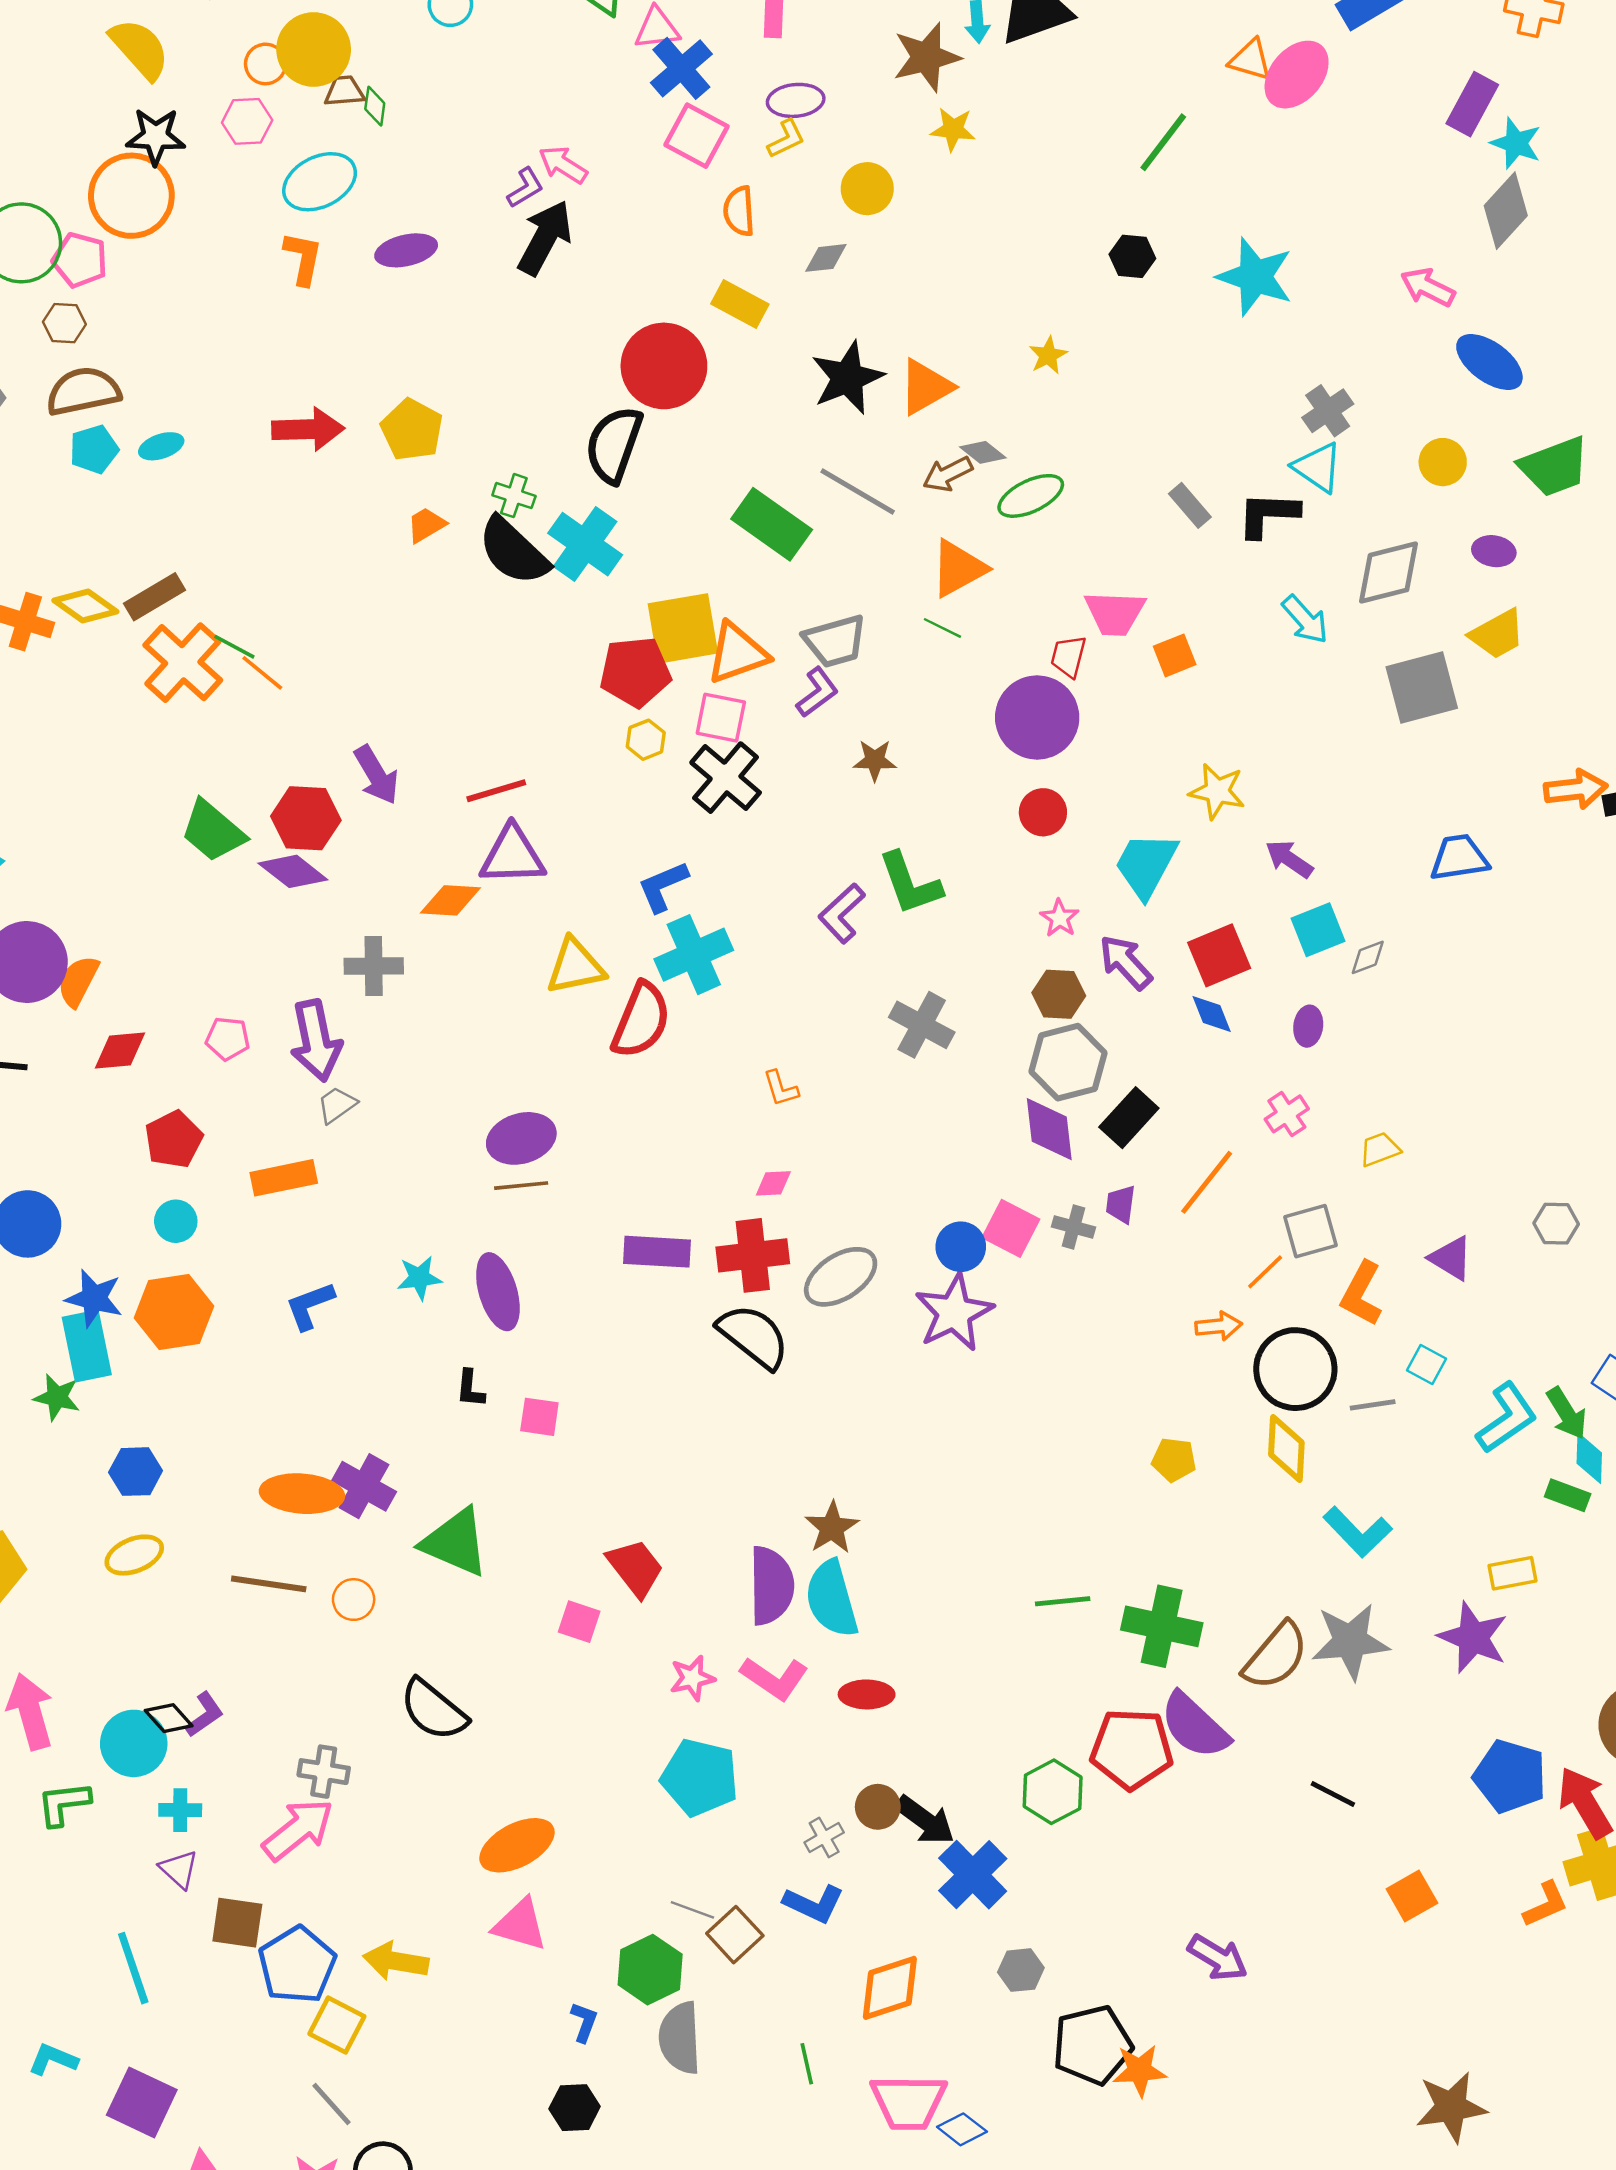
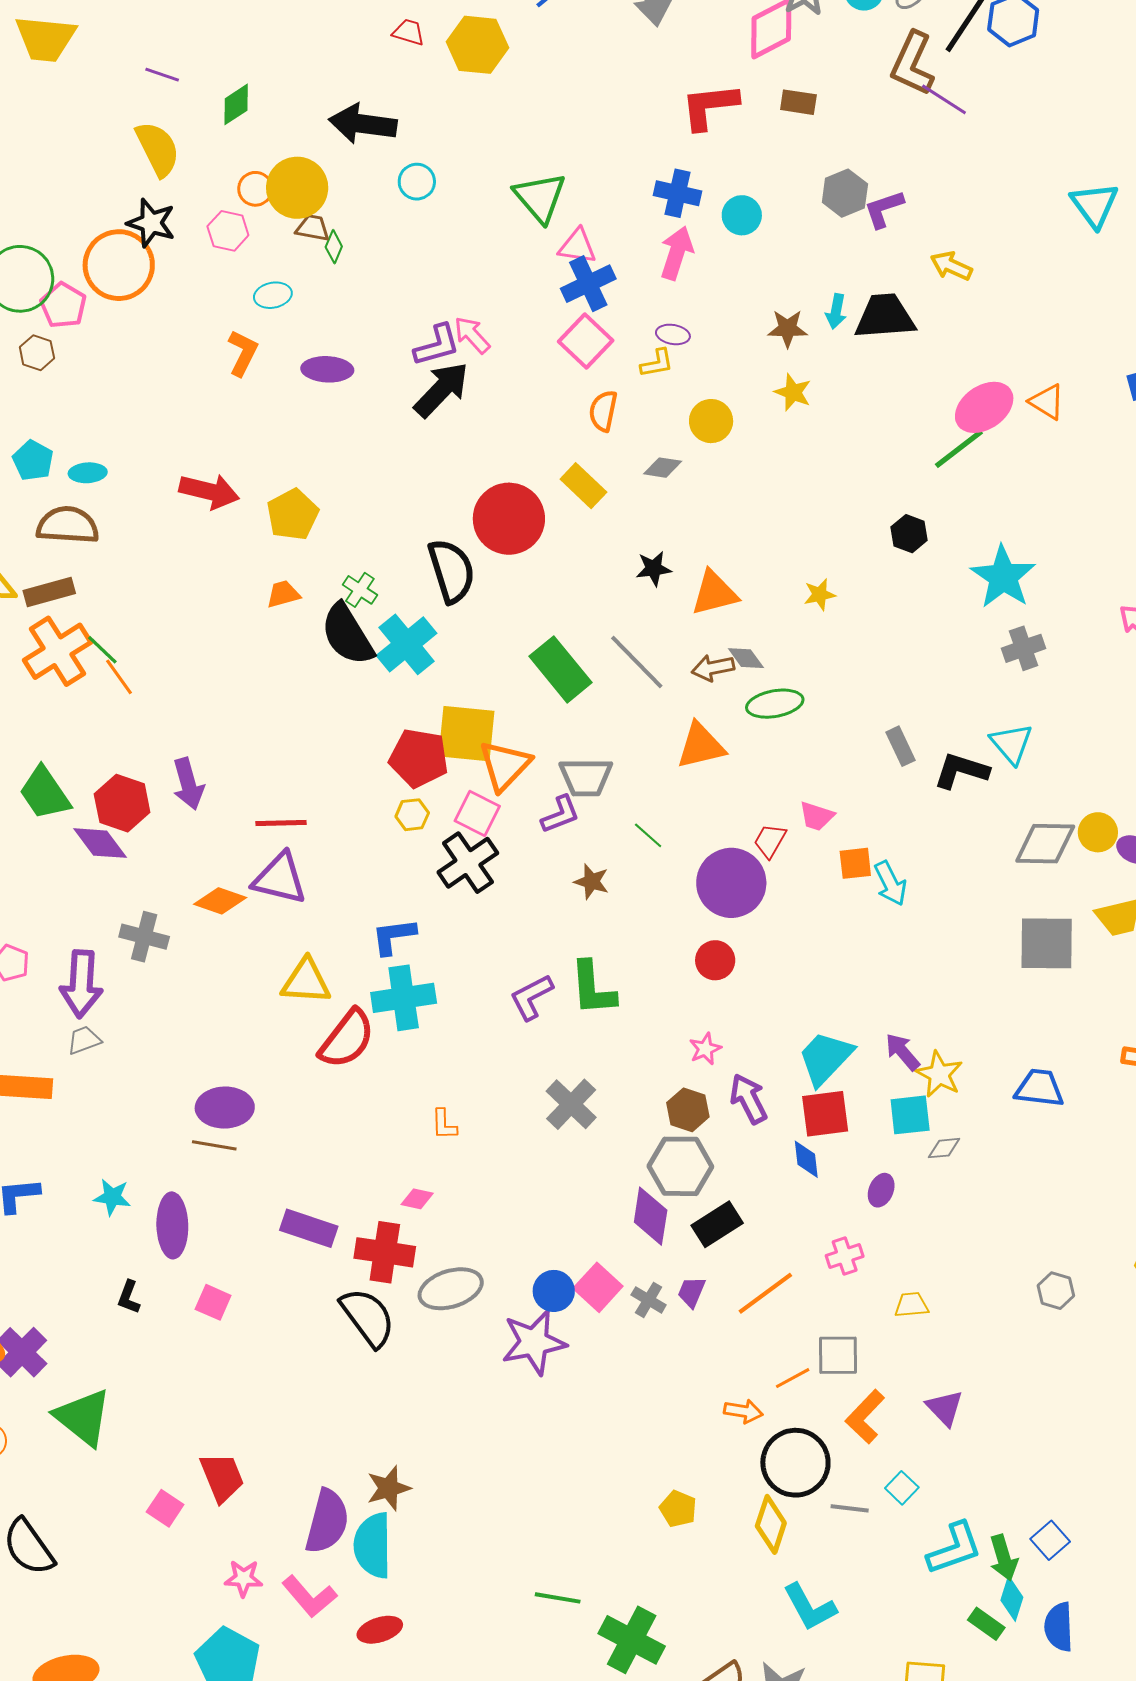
brown star: (927, 57) -> (788, 328), size x0.7
pink ellipse: (1297, 75) -> (984, 407), moved
purple ellipse: (796, 100) -> (673, 334), size x0.7
cyan ellipse: (320, 182) -> (273, 295), size x0.6
purple L-shape: (525, 188) -> (437, 345), size x1.4
black star: (847, 378) -> (654, 569), size x0.6
brown semicircle: (83, 391) -> (68, 525), moved
gray cross: (1328, 411) -> (1023, 648), moved
black semicircle: (614, 445) -> (451, 571), turned 128
cyan pentagon: (94, 449) -> (33, 460), turned 30
yellow circle: (1443, 462) -> (1098, 832), moved
pink trapezoid: (1115, 613) -> (817, 816), size x0.7
cyan arrow: (1305, 619) -> (890, 883), moved
green line: (942, 628) -> (648, 835), moved
orange triangle: (737, 653) -> (505, 765), turned -42
yellow star: (1217, 791) -> (939, 1074), moved
cyan trapezoid: (1146, 865) -> (825, 1058), moved
gray hexagon: (1556, 1224) -> (1056, 1291), moved
pink square: (539, 1417) -> (213, 1302), moved
red ellipse: (867, 1694) -> (380, 1630), turned -33

